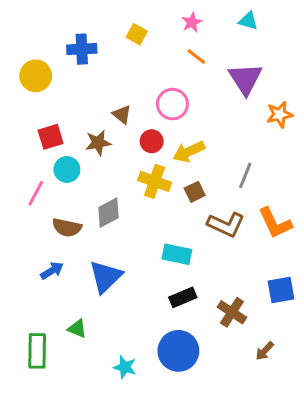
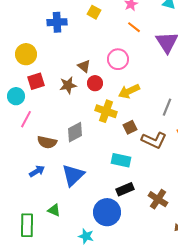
yellow circle: (36, 76) -> (26, 54), moved
red circle: (152, 141) -> (95, 83), moved
cyan circle: (67, 169) -> (16, 96), moved
brown square: (195, 192) -> (130, 127), moved
blue circle: (178, 351) -> (107, 212), moved

